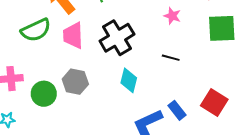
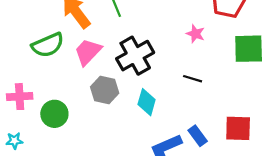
pink trapezoid: (73, 35) -> (88, 52), turned 44
gray hexagon: (75, 82) -> (105, 90), moved
red square: (214, 102) -> (238, 128), turned -32

